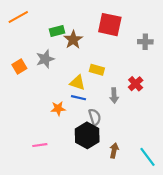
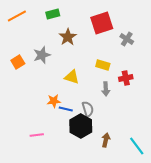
red square: (110, 25) -> (102, 23), turned -30
green rectangle: (57, 31) -> (53, 14), moved
gray cross: (145, 42) -> (127, 39), moved, turned 32
yellow rectangle: (97, 70) -> (103, 65), moved
red cross: (136, 84) -> (126, 78), turned 32
blue line: (79, 98) -> (66, 109), moved

